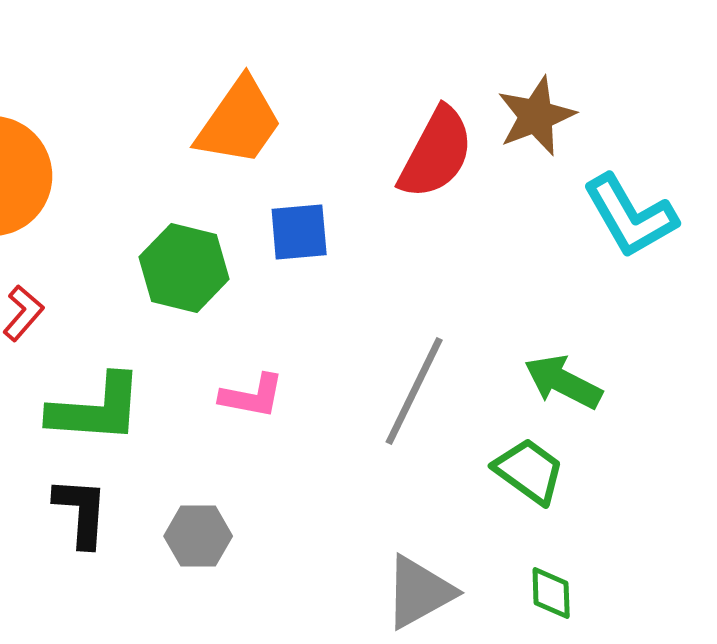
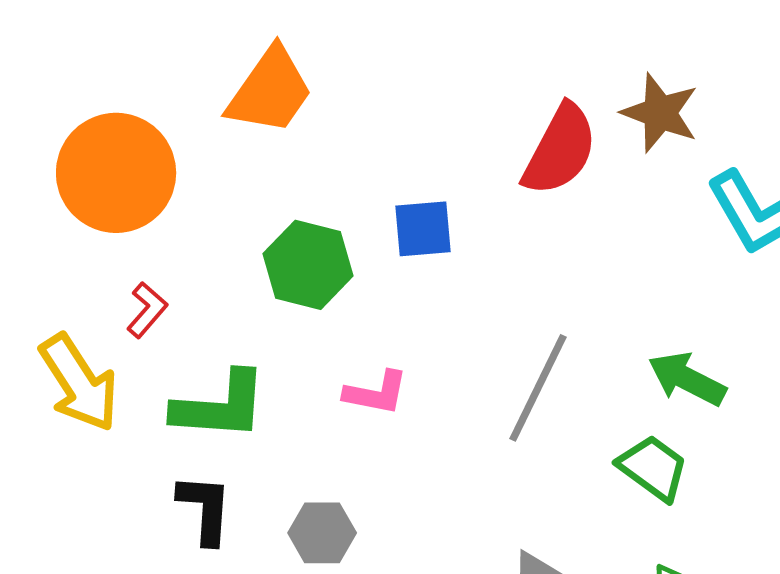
brown star: (536, 116) -> (660, 113), turned -30
orange trapezoid: (239, 122) -> (270, 91), moved

